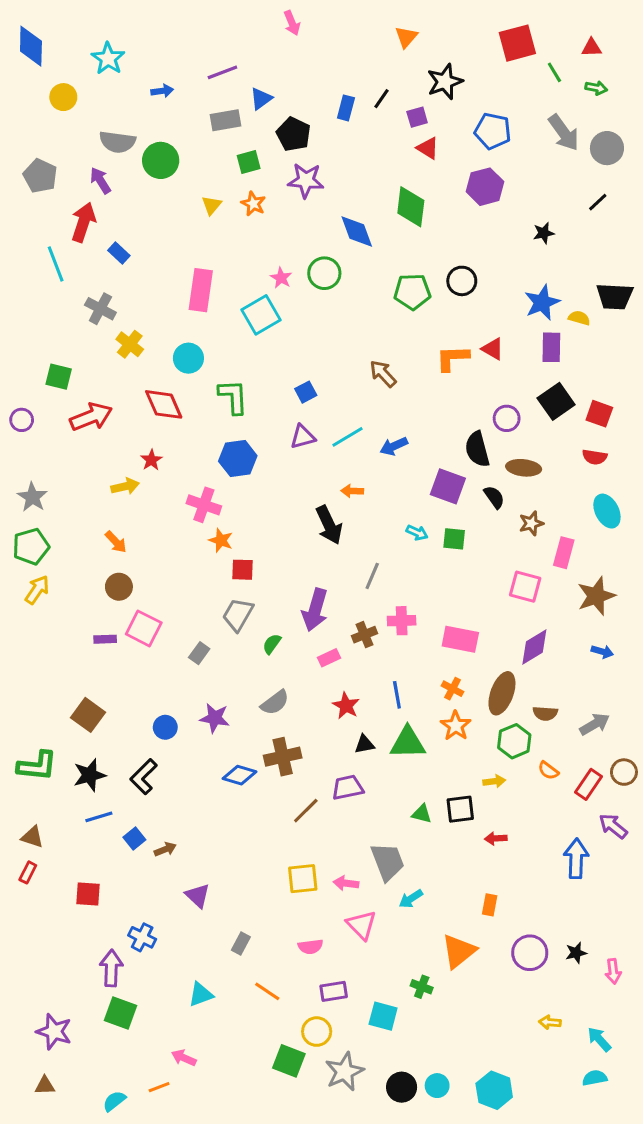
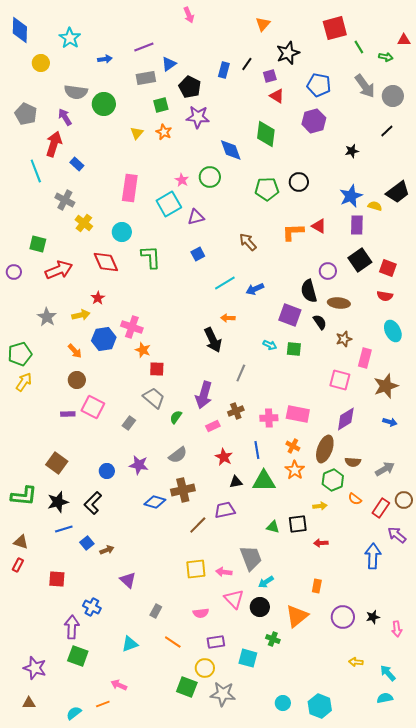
red triangle: (592, 48) -> (404, 40), moved
black trapezoid: (615, 296) -> (398, 192), turned -40
purple triangle: (303, 437) -> (196, 217), moved
blue hexagon: (238, 459) -> (104, 339), moved
gray star: (32, 497) -> (47, 317), moved
gray trapezoid: (238, 615) -> (154, 398), turned 100
pink cross: (402, 621) -> (269, 418), moved
gray star: (344, 1072) -> (223, 694), turned 30
black circle: (402, 1087) -> (260, 607), moved

